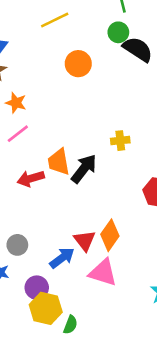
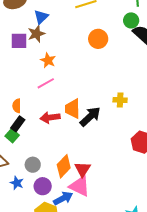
orange diamond: (110, 235) -> (64, 166), moved
blue arrow: (62, 258) -> (63, 198), moved
pink triangle: (103, 273) -> (80, 186), moved
purple circle: (37, 288) -> (43, 186), moved

